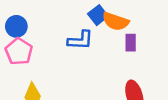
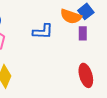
blue square: (98, 15) -> (86, 11), moved

